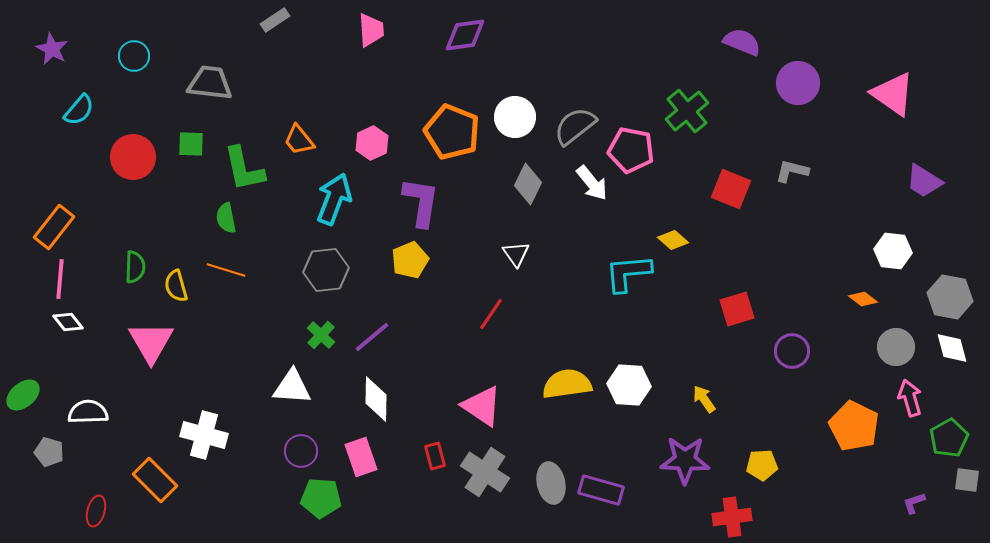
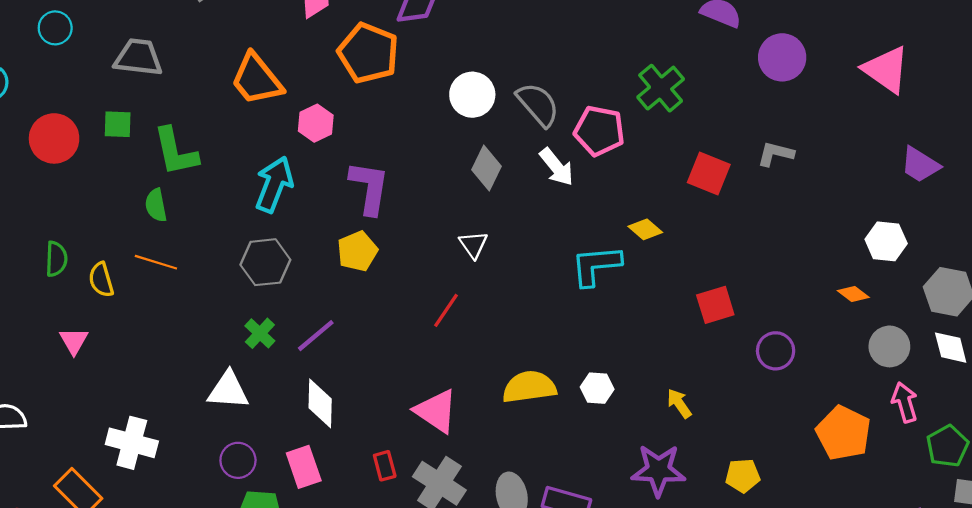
gray semicircle: (575, 126) -> (538, 105), turned 87
orange pentagon: (452, 132) -> (368, 53), moved
orange trapezoid: (299, 140) -> (257, 79), moved, size x1.6
pink triangle: (151, 342) -> (74, 341), size x0.6
white hexagon: (629, 385) -> (597, 388), size x0.7

